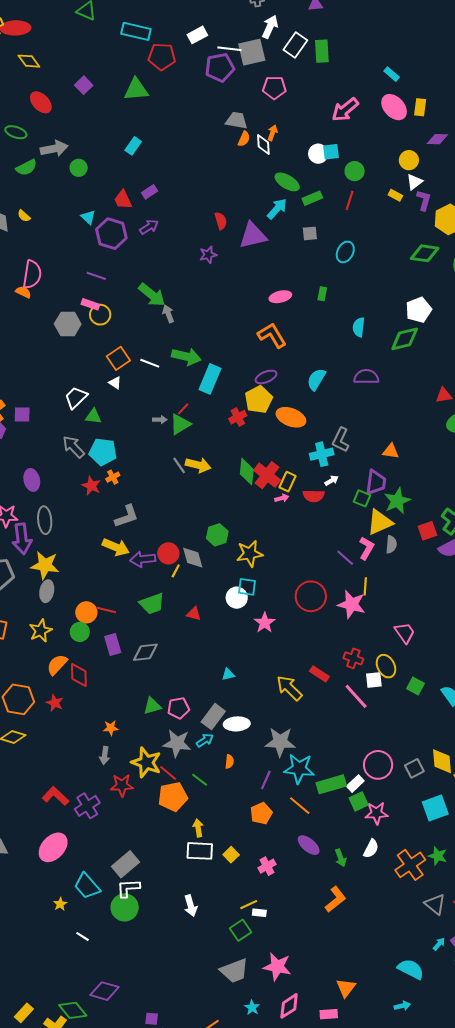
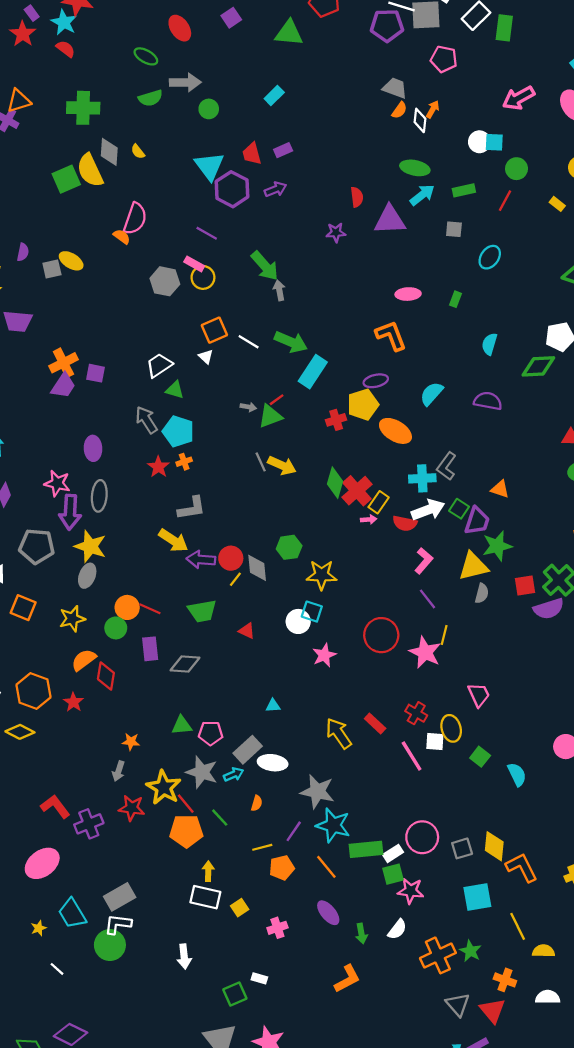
green ellipse: (287, 182) -> (415, 168), moved, turned -30
cyan triangle: (88, 217) -> (209, 166), size x1.8
white arrow: (332, 481) -> (428, 510), size x2.0
green square: (362, 498) -> (459, 509), moved
pink L-shape: (367, 548) -> (424, 561), moved
yellow line: (249, 905) -> (262, 847), moved

